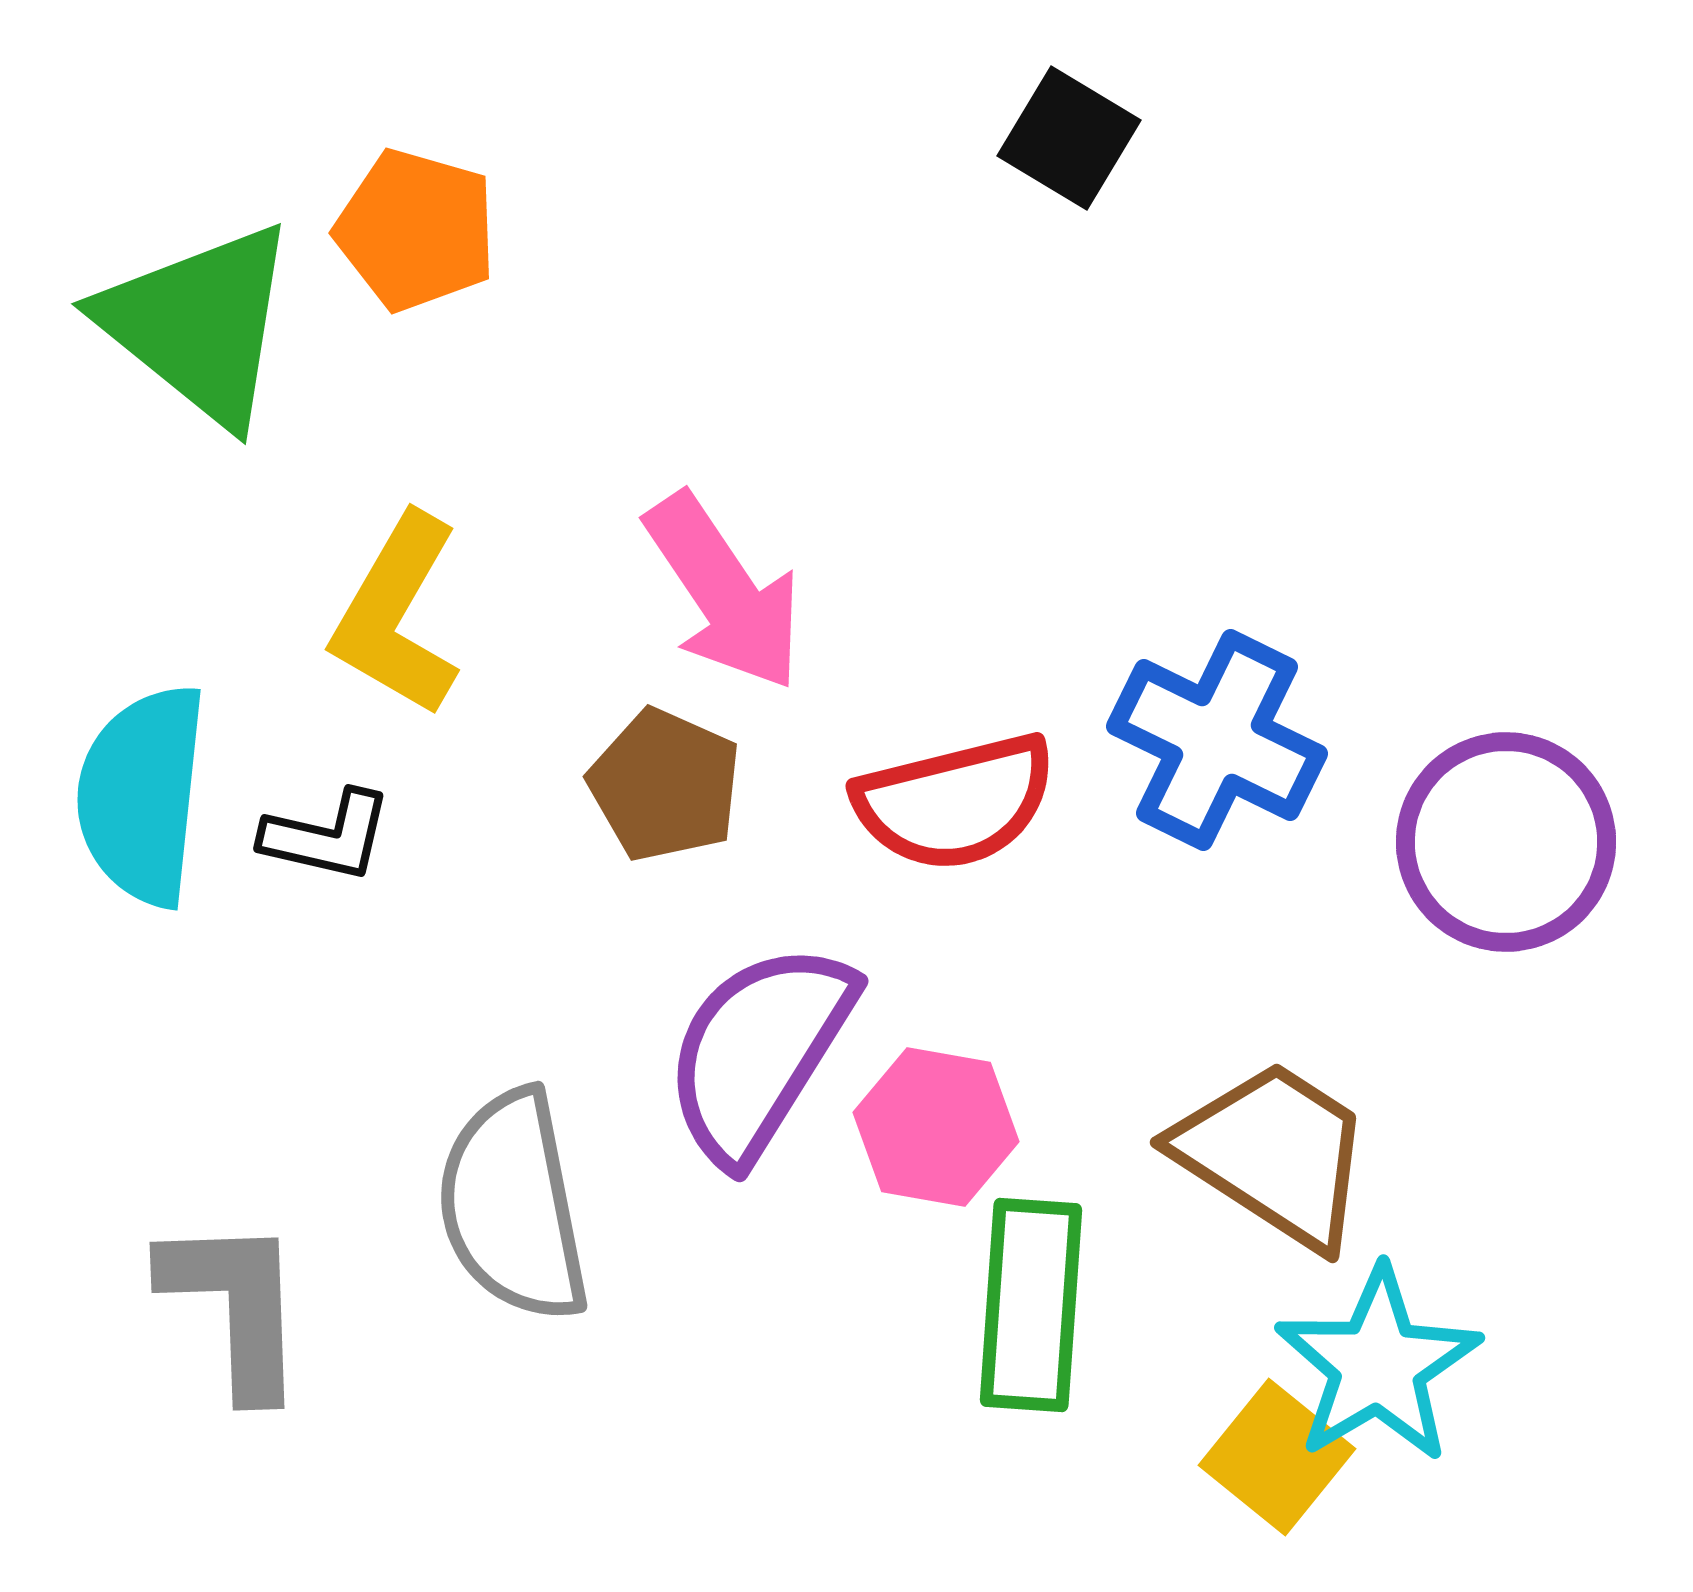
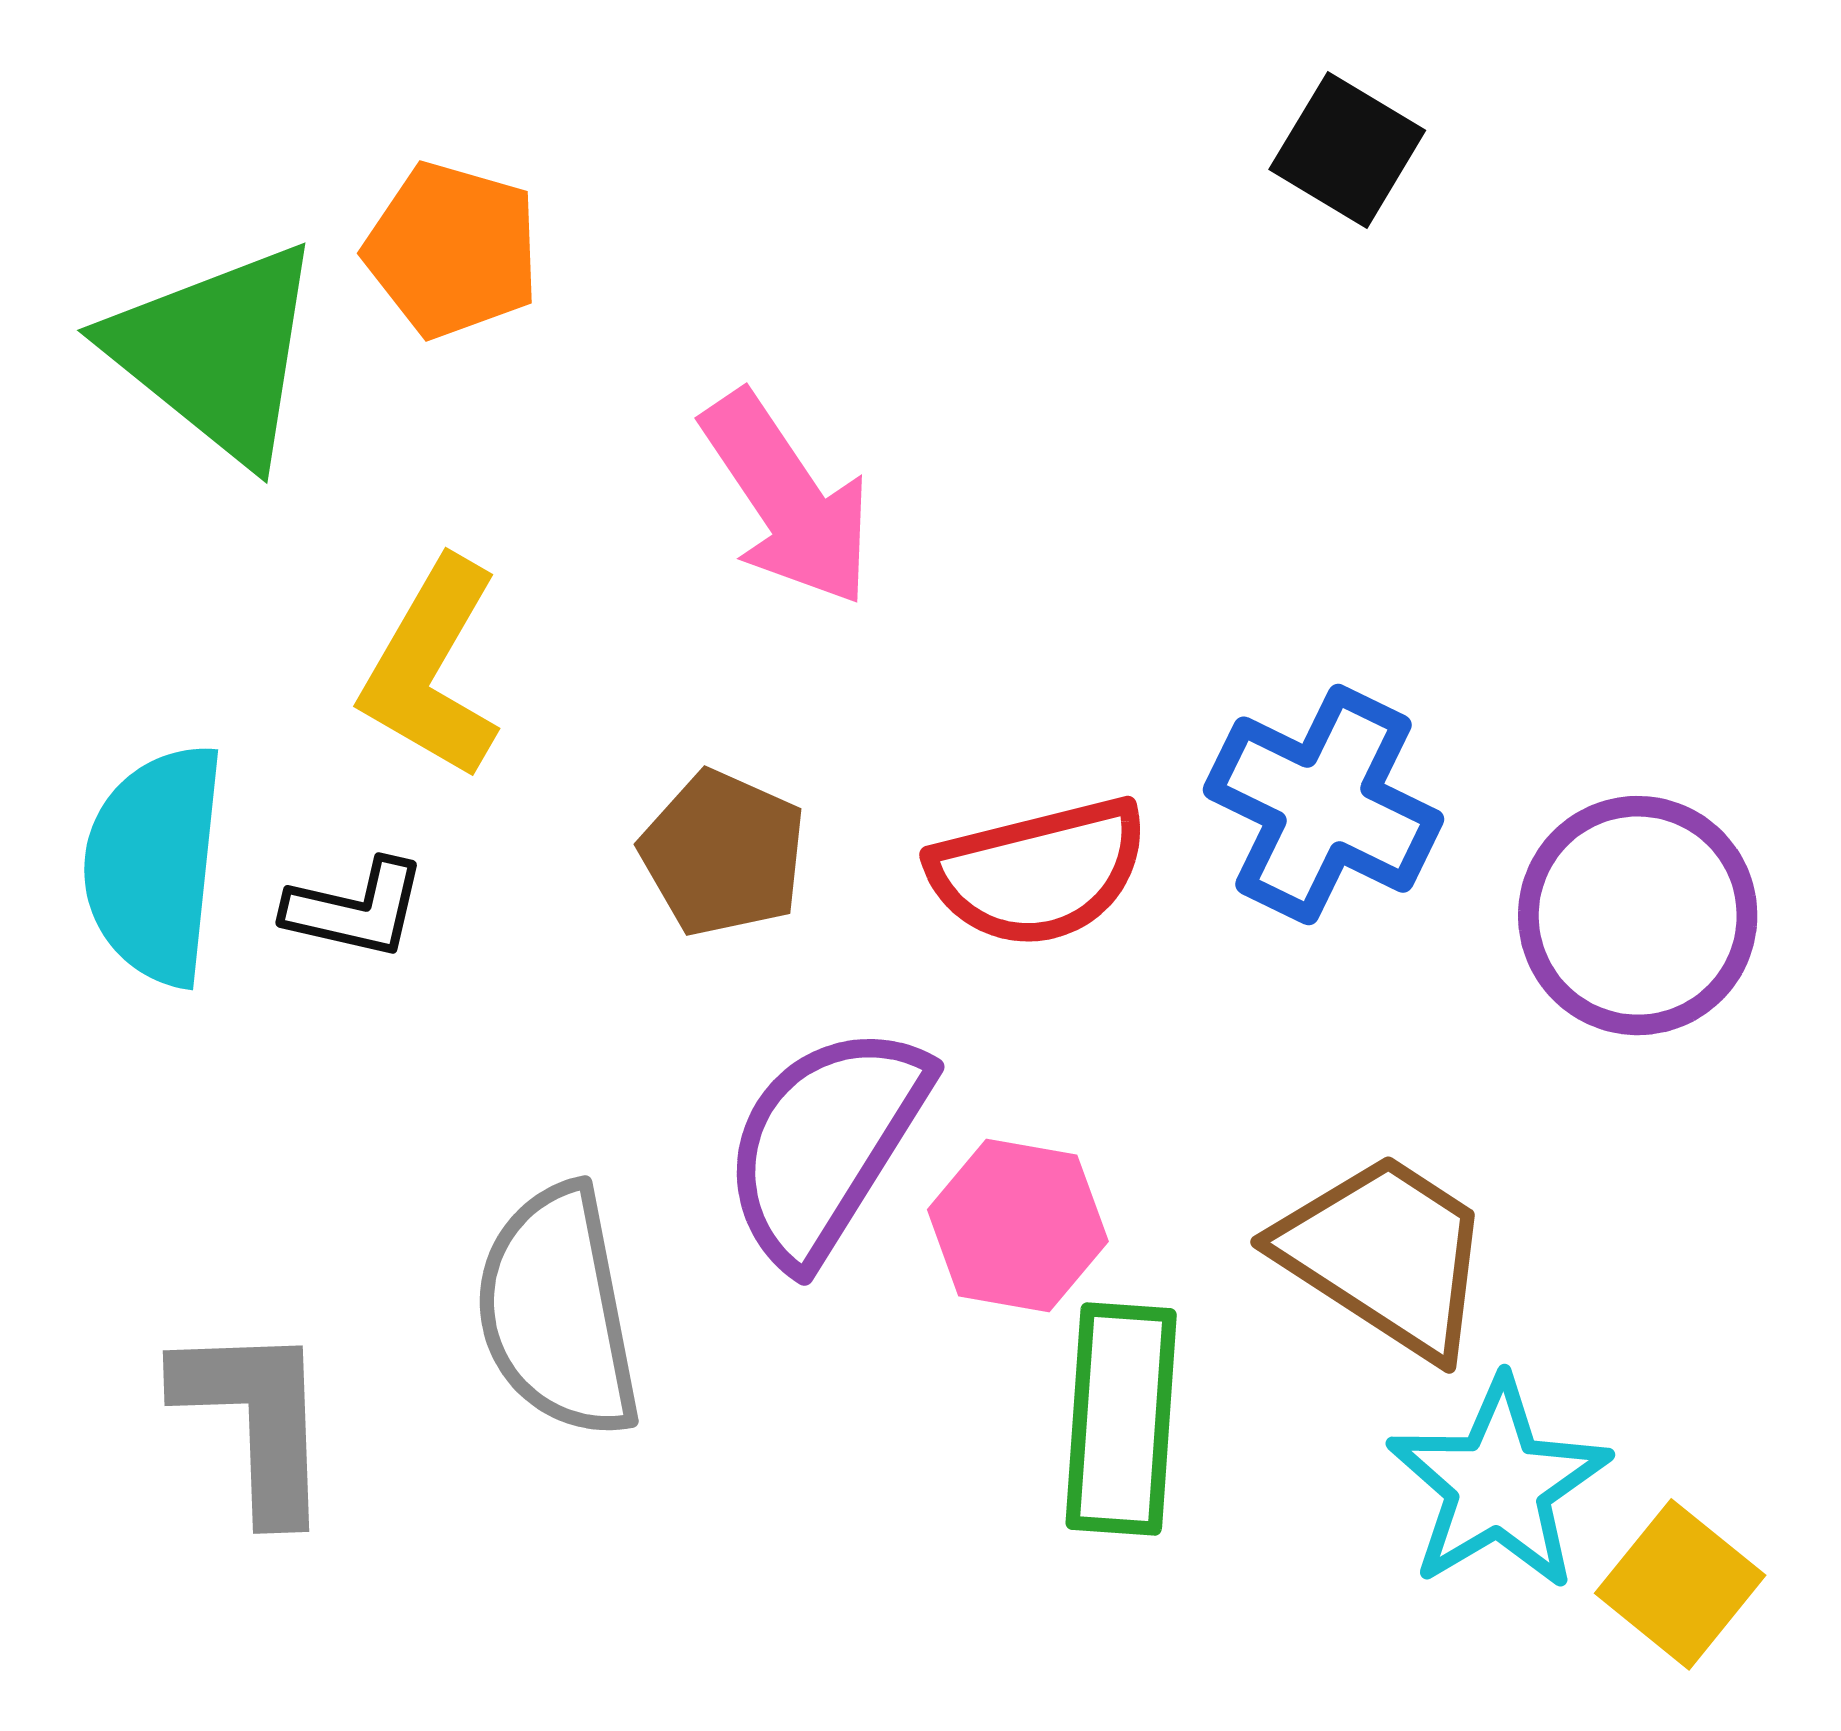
black square: (1069, 138) -> (1347, 150), moved
pink arrow: (724, 592) -> (787, 499), moved
yellow square: (1277, 1457) -> (1680, 1584), moved

